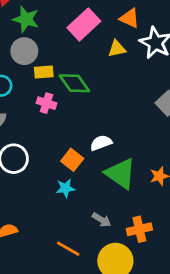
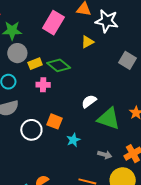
yellow triangle: (117, 49) -> (87, 42), moved
orange square: (72, 160) -> (54, 121), moved

